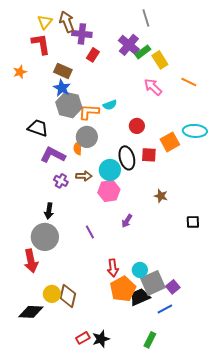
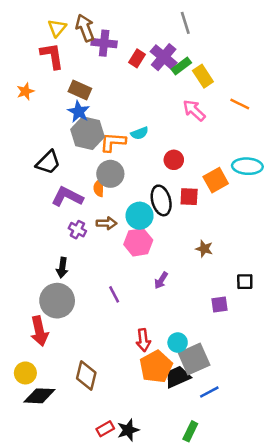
red rectangle: (93, 55) -> (137, 58), moved
black trapezoid: (38, 128) -> (48, 162), turned 115
purple square: (173, 287) -> (219, 304), moved, turned 32
yellow circle: (52, 294) -> (25, 373), moved

